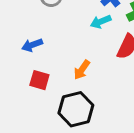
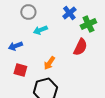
cyan arrow: (101, 22) -> (40, 30), moved

